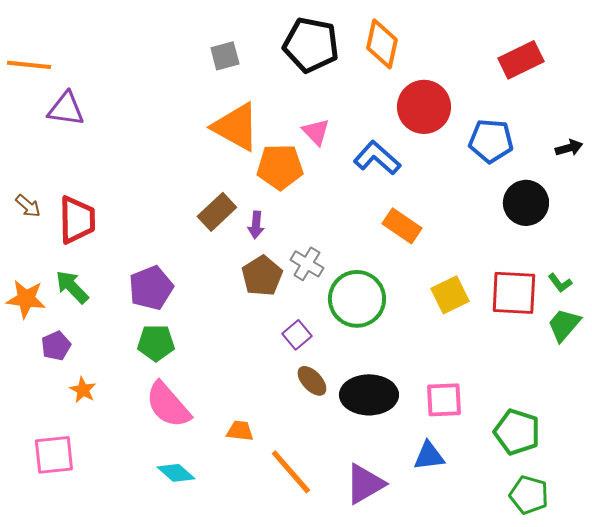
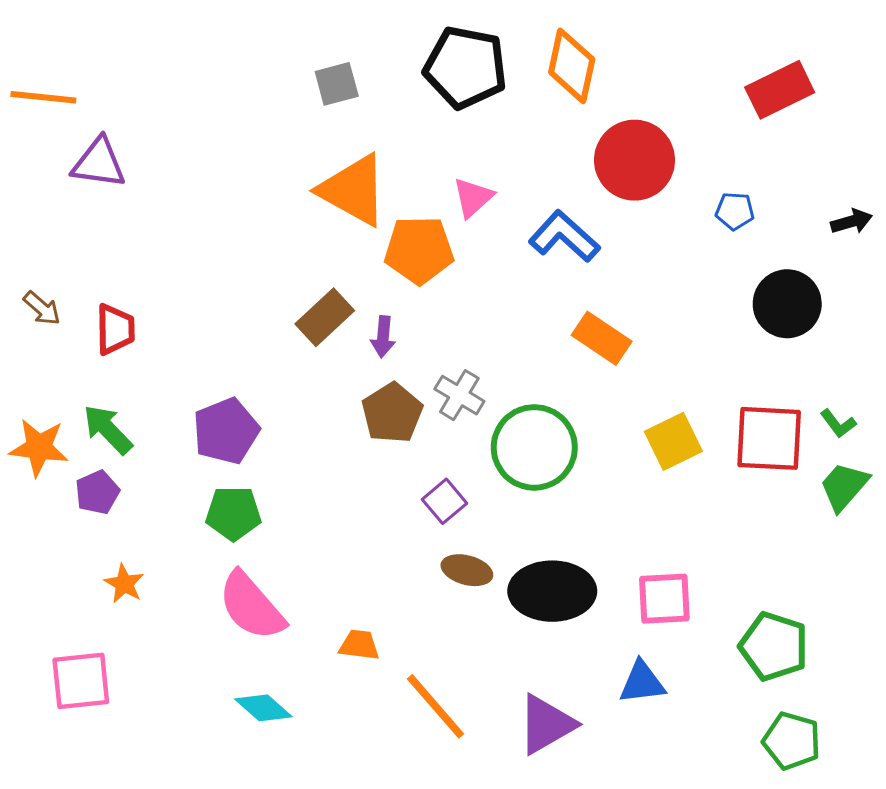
pink triangle: (316, 132) -> (473, 198), turned 32
blue pentagon: (491, 141) -> (735, 211), size x0.6
red trapezoid: (77, 220) -> (115, 329), size x0.7
purple pentagon: (56, 346) -> (97, 492), moved
brown ellipse: (312, 381) -> (467, 570), turned -32

